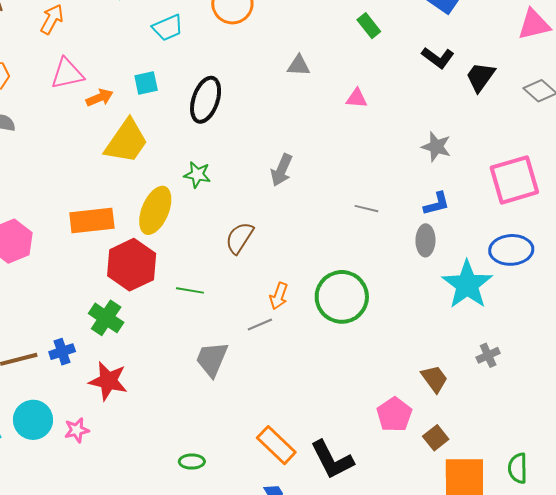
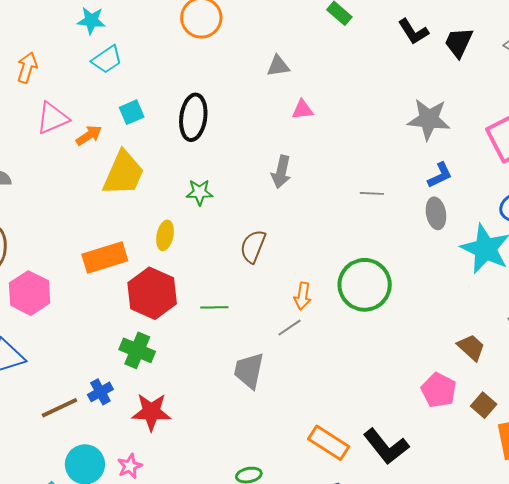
cyan trapezoid: (168, 28) -> (107, 60), moved
black L-shape: (438, 58) -> (413, 32), turned 32
pink triangle: (357, 98) -> (302, 110), moved
gray star: (436, 147) -> (429, 119), size x1.4
yellow ellipse: (155, 210) -> (165, 235), size x0.6

